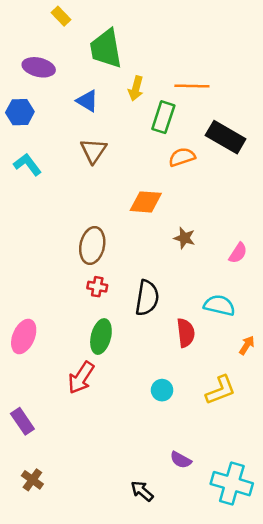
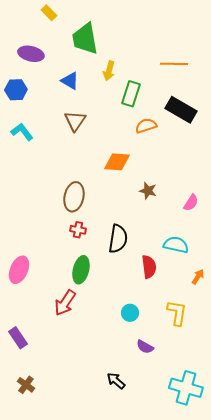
orange line: (192, 86) -> (174, 64), moved
yellow L-shape: (221, 390) -> (177, 313), turned -60
purple semicircle: (181, 460) -> (145, 347), moved
black arrow: (142, 491) -> (116, 381), moved

